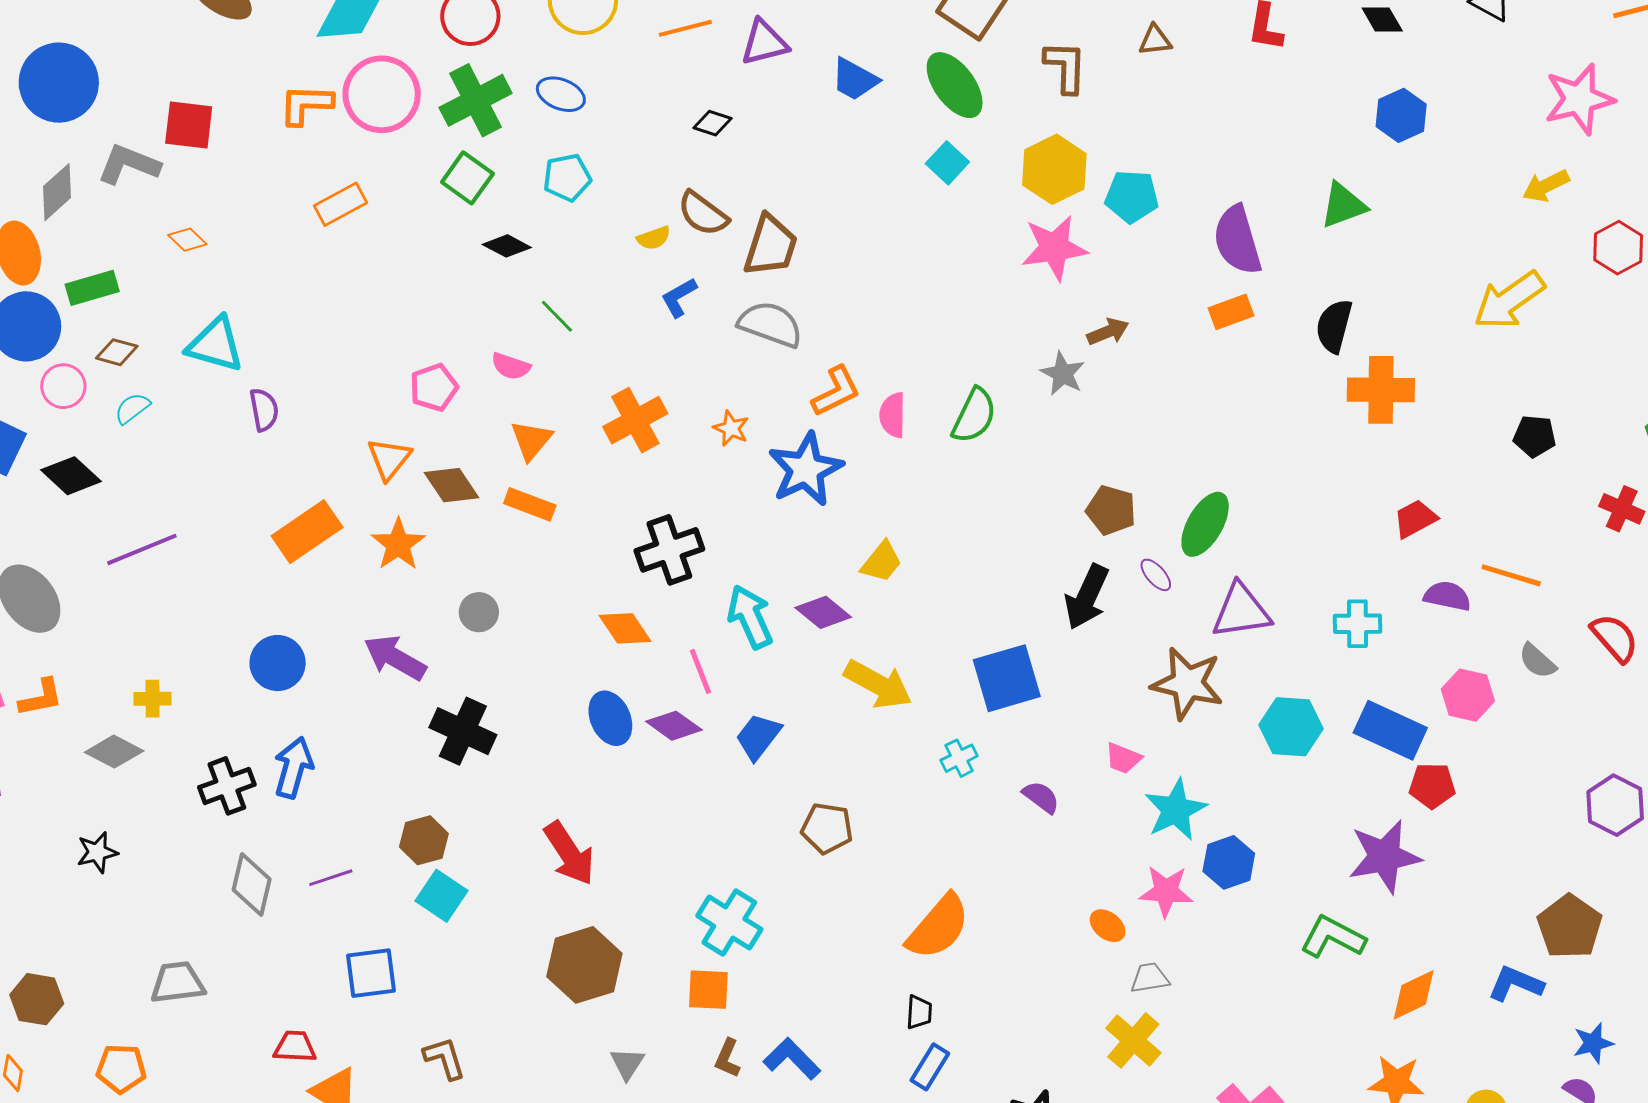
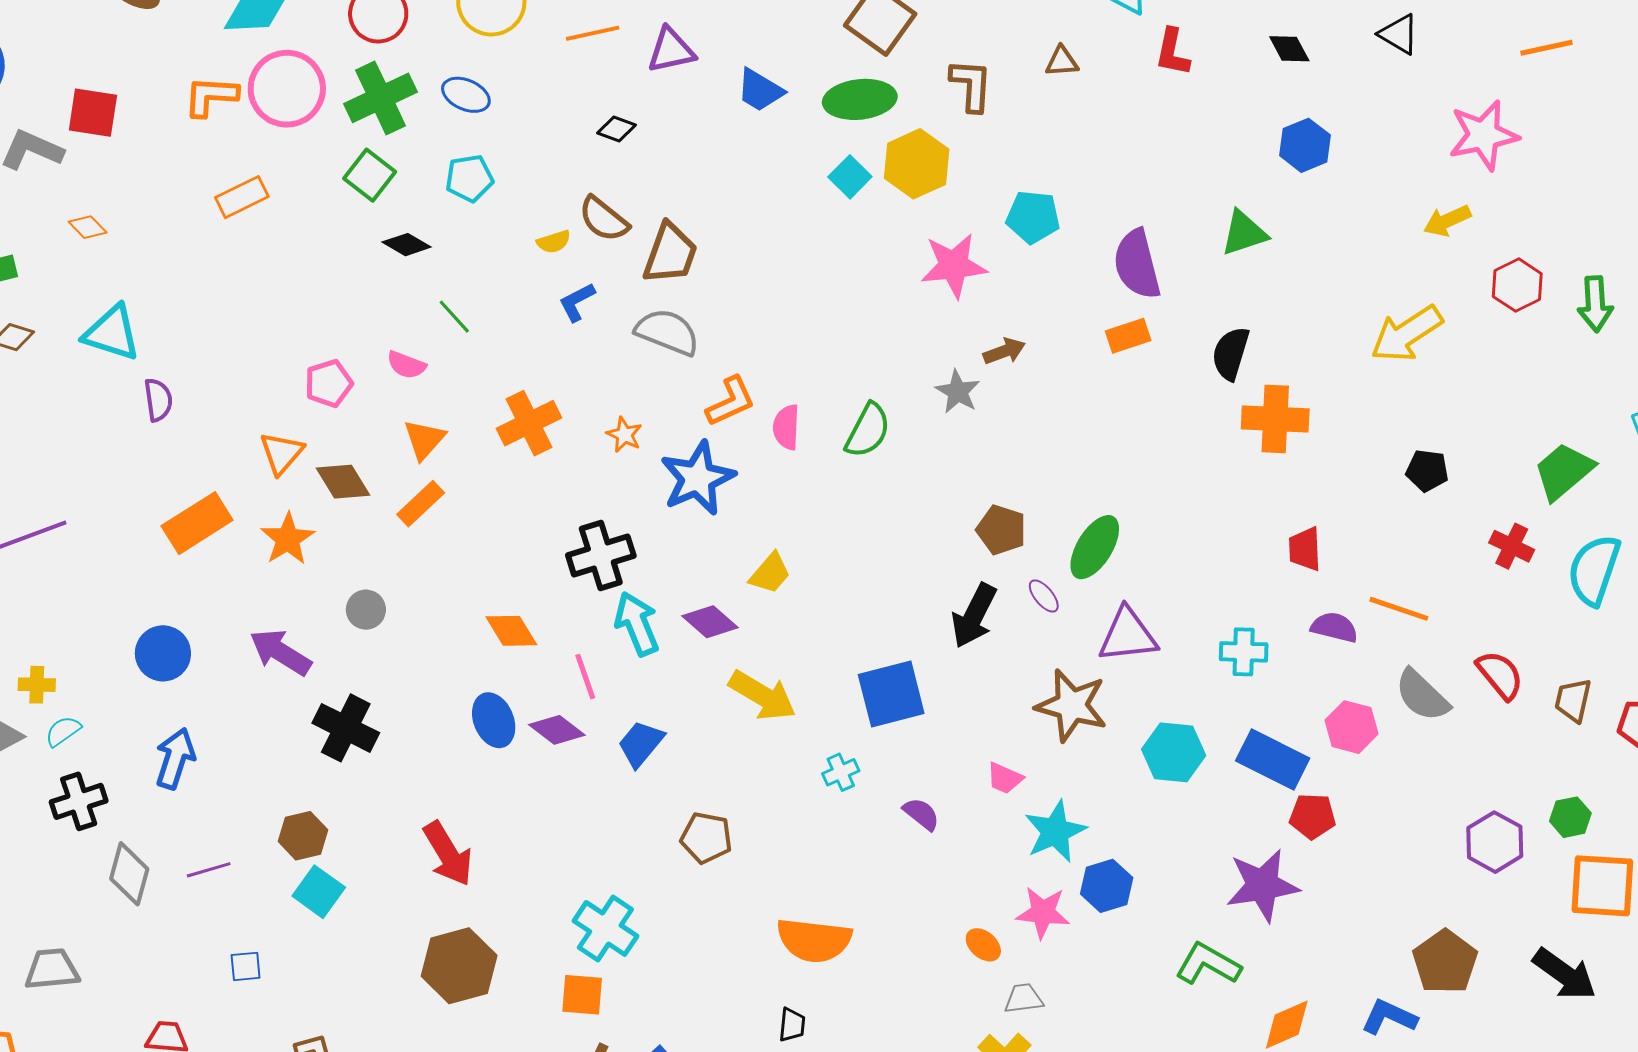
green ellipse: (955, 85) -> (860, 99), turned -62
yellow hexagon: (1054, 169) -> (917, 164), moved
cyan semicircle: (132, 408) -> (63, 731), moved
orange rectangle: (530, 504) -> (421, 504), turned -66
red trapezoid: (1415, 519) -> (1305, 549), turned -66
black cross: (669, 550) -> (601, 556), moved
gray semicircle: (1537, 661) -> (1422, 695), size x1.5
black cross: (227, 786) -> (79, 801), moved
orange semicircle: (938, 927) -> (814, 940), turned 54
blue square: (371, 973) -> (246, 966), size x0.6

